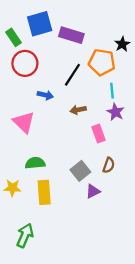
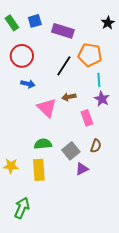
blue square: (40, 24) -> (35, 21), size x0.6
green rectangle: (14, 37) -> (12, 23), moved
black star: (122, 44) -> (108, 23), moved
blue arrow: (45, 95) -> (28, 84), moved
pink triangle: (24, 122) -> (47, 108), moved
green semicircle: (35, 163) -> (43, 144), moved

